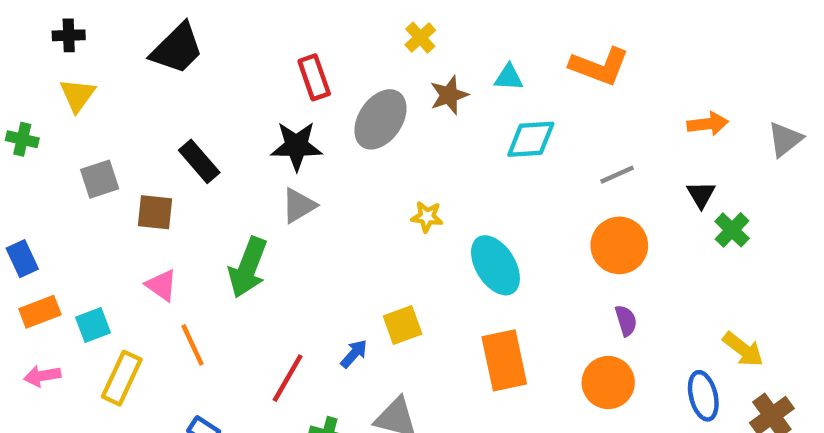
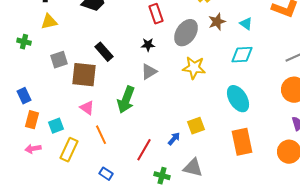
cyan triangle: (509, 77) -> (246, 24), moved, turned 32
yellow triangle: (78, 95) -> (49, 22), turned 42
cyan diamond: (531, 139) -> (242, 55), moved
black star: (296, 146) -> (148, 45), size x0.6
brown square: (155, 212) -> (84, 75), size x1.5
yellow star: (427, 217) -> (194, 68), moved, size x1.6
orange rectangle: (40, 312) -> (32, 120), turned -54

